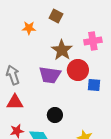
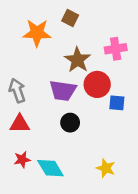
orange star: (29, 28) -> (37, 33), size x1.6
black circle: (55, 115) -> (70, 123), moved

